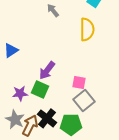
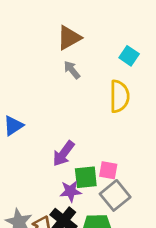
green square: (40, 89) -> (86, 177), moved, turned -30
purple star: (20, 93) -> (70, 191), moved

